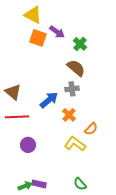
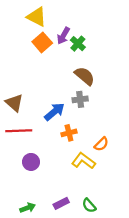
purple arrow: (57, 32) -> (63, 36), turned 84
orange square: (38, 38) -> (42, 42), turned 30
green cross: (80, 44) -> (78, 44), moved
orange cross: (69, 115) -> (69, 133), moved, turned 32
purple rectangle: (39, 184) -> (61, 203), moved, turned -40

